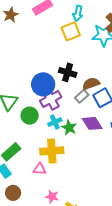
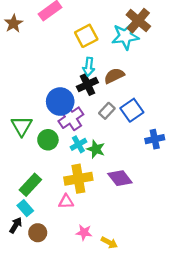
cyan arrow: (78, 13) -> (89, 67), moved
black cross: (68, 72) -> (87, 85), turned -36
brown semicircle: (91, 84) -> (114, 76), moved
purple diamond: (92, 123) -> (120, 178), moved

